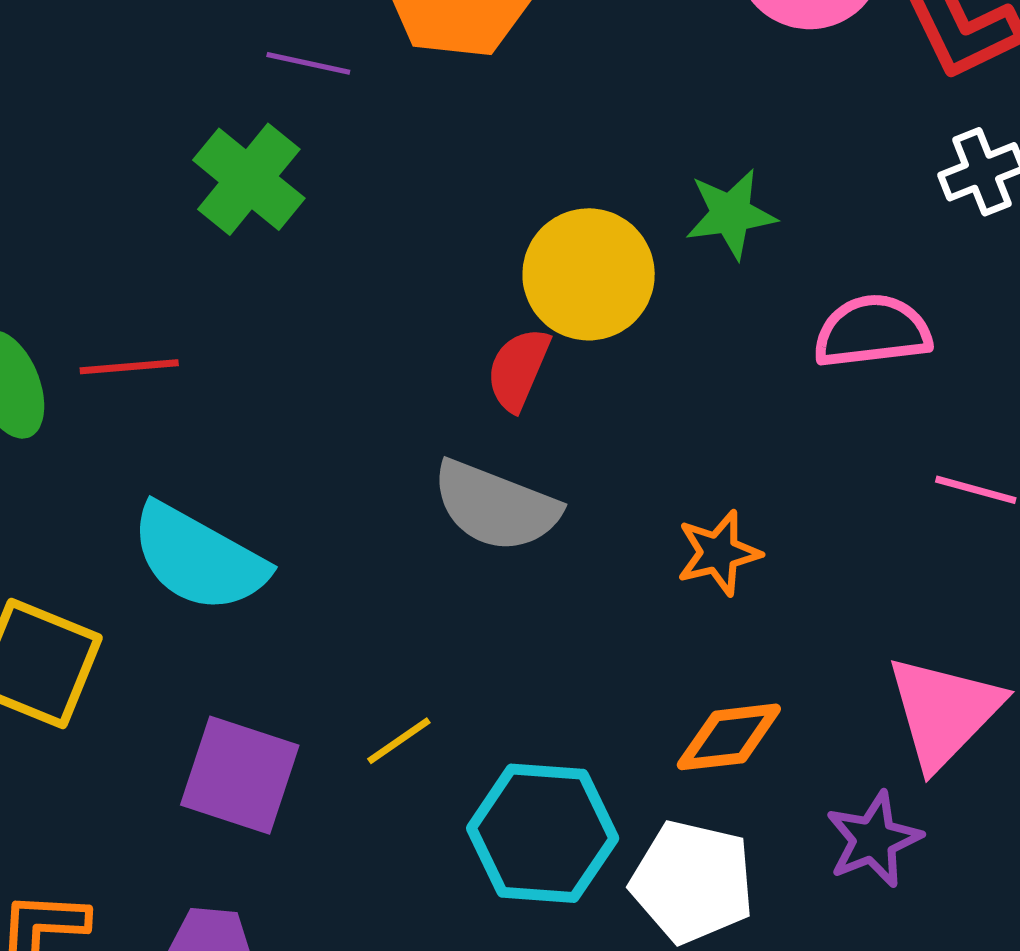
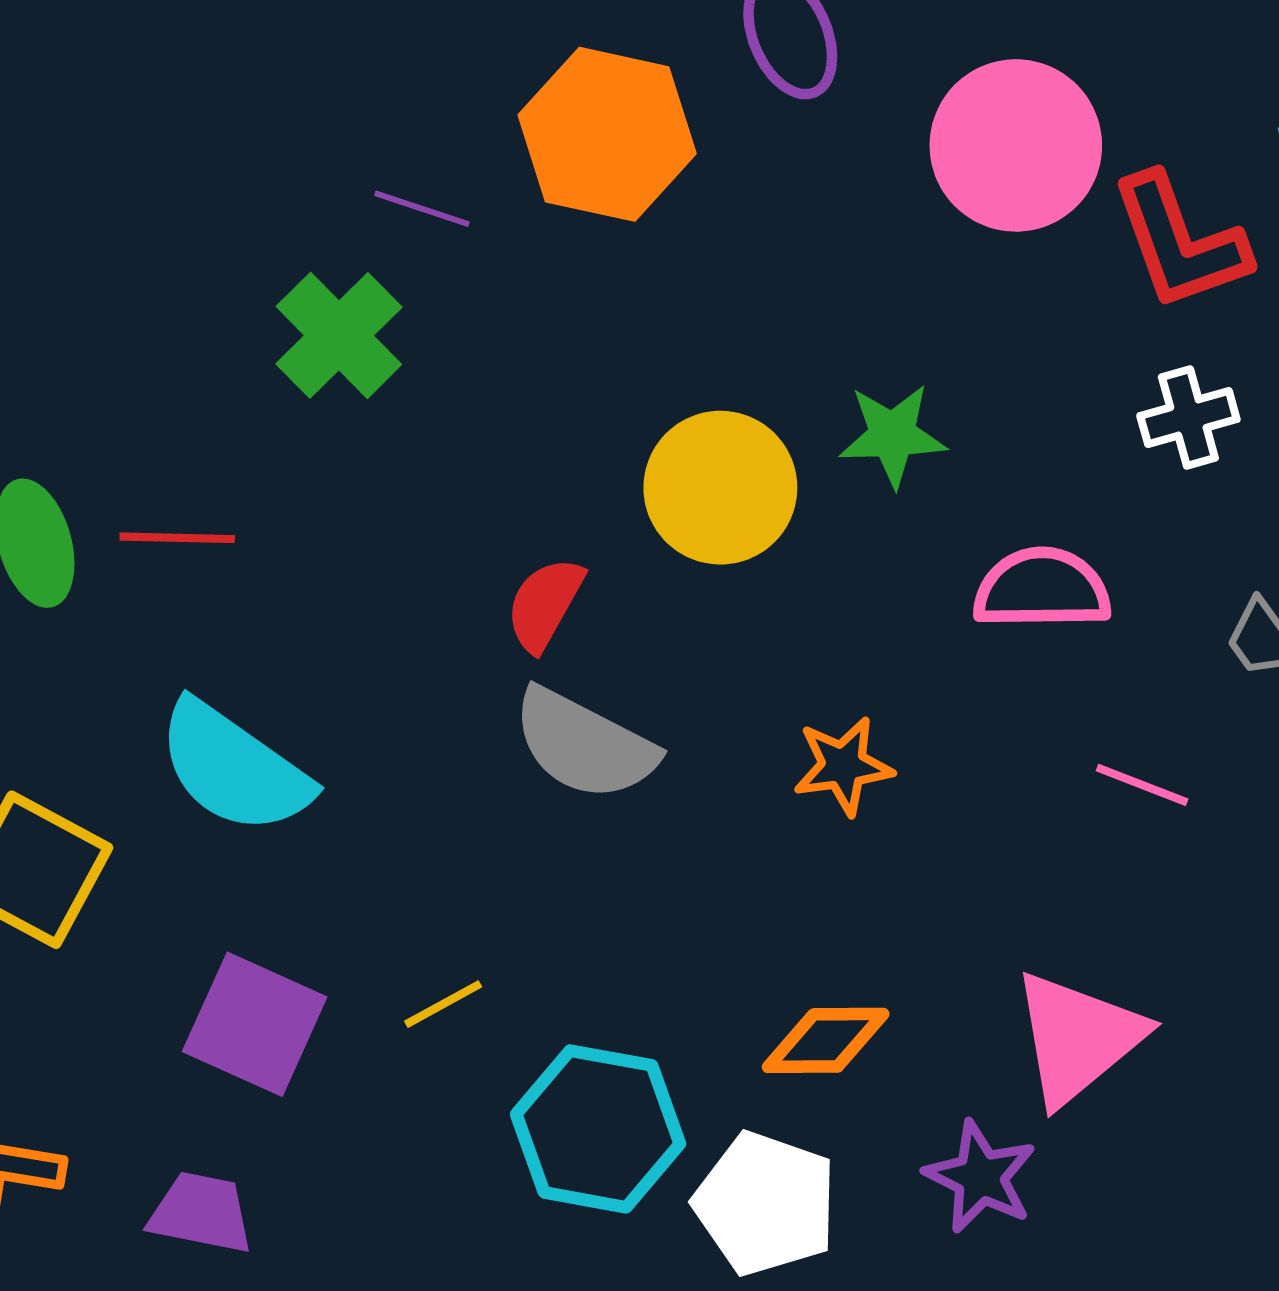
red semicircle: (518, 369) -> (545, 604), moved
orange star: (719, 553) -> (843, 766), moved
purple star: (874, 839) -> (980, 1177), turned -30

